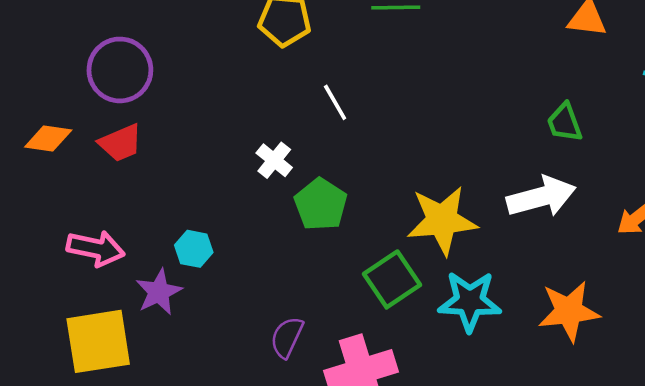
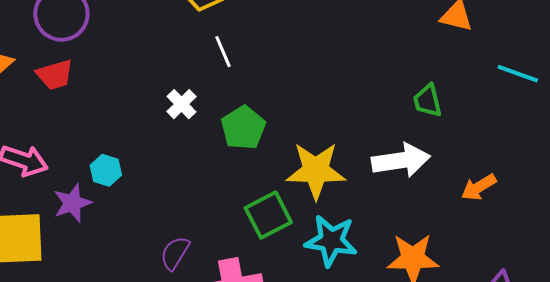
white line: (335, 102) -> (223, 52), moved
green pentagon: (321, 204) -> (243, 128), moved

